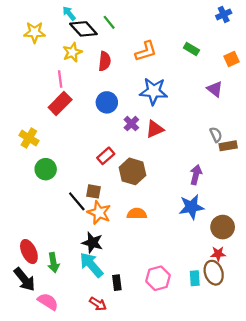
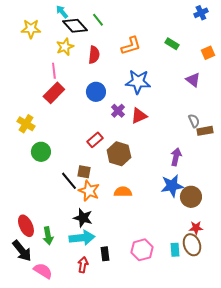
brown circle: (223, 227) -> (191, 197), moved
cyan arrow: (91, 265) -> (82, 238), turned 125
red arrow: (98, 304) -> (83, 265), moved, turned -112

